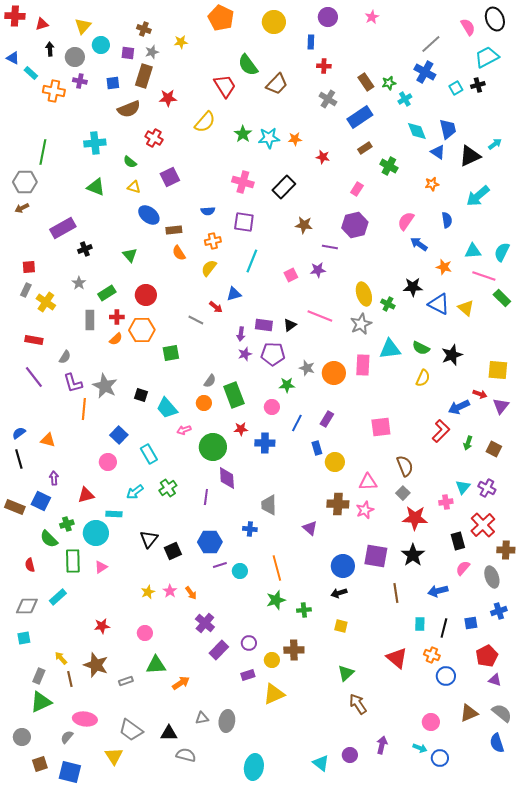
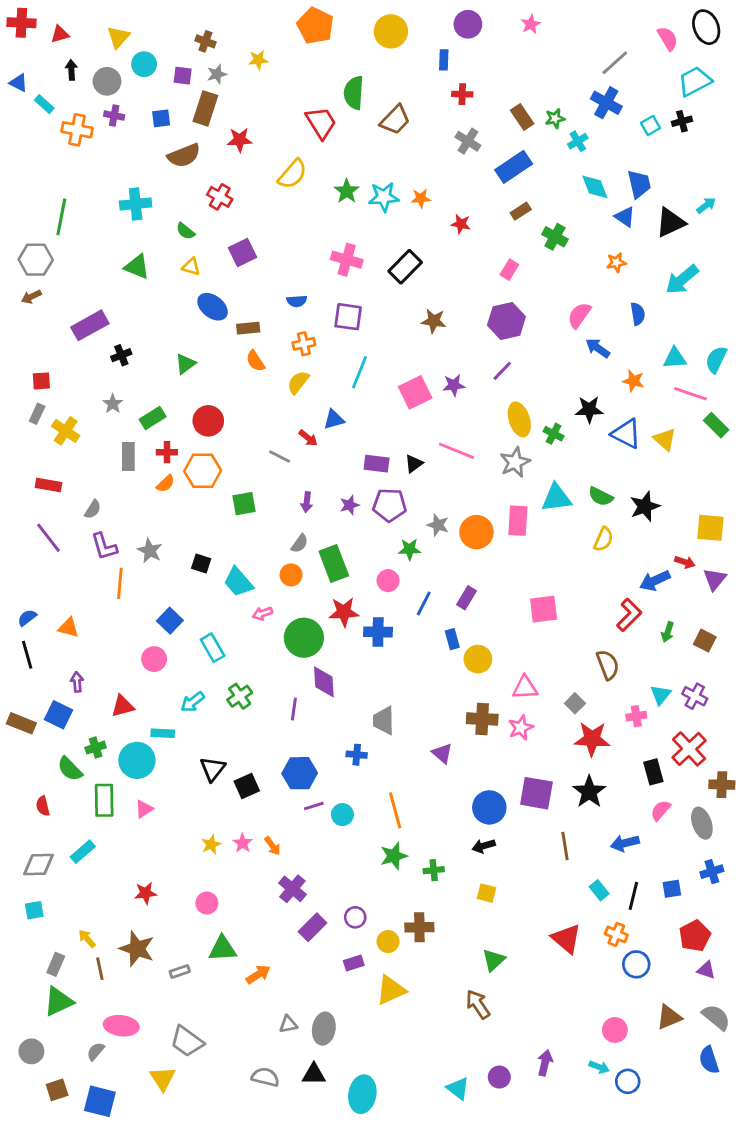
green semicircle: (248, 65) -> (354, 93), turned 40
purple line: (330, 247) -> (502, 371), moved, turned -56
green triangle: (130, 255) -> (185, 364), turned 35
pink square: (291, 275) -> (415, 392), size x1.6
purple arrow: (241, 334) -> (307, 502), moved
gray star: (105, 386) -> (150, 551), size x0.7
red star: (241, 429) -> (344, 612), size x1.5
brown semicircle: (405, 466) -> (608, 665), moved
cyan rectangle: (420, 624) -> (599, 890), turned -40
brown arrow: (358, 704) -> (478, 1004), moved
black triangle: (169, 733) -> (314, 1074), moved

